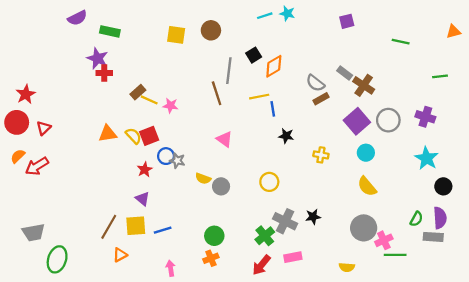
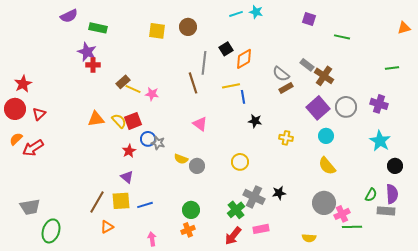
purple square: (347, 21) -> (309, 19), turned 32
green line: (401, 42) -> (342, 37), moved

